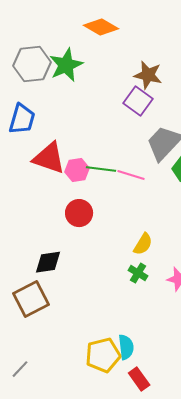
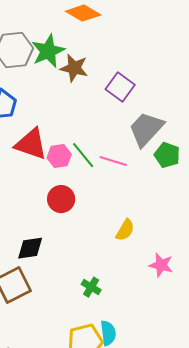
brown star: (148, 75) -> (74, 68), moved
green line: (101, 169) -> (83, 155), turned 44
green cross: (138, 273) -> (91, 287), moved

